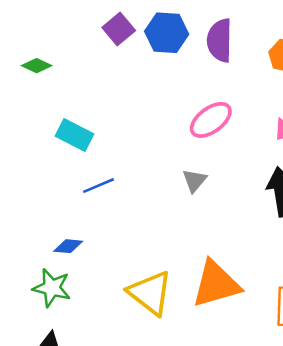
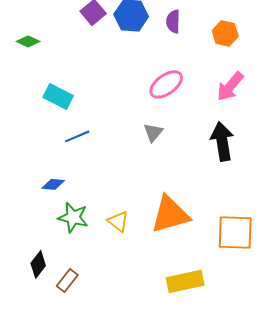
purple semicircle: (220, 40) -> (173, 21), size x0.7
green star: (52, 288) -> (73, 217), moved
yellow triangle: (150, 293) -> (118, 221), size x0.6

